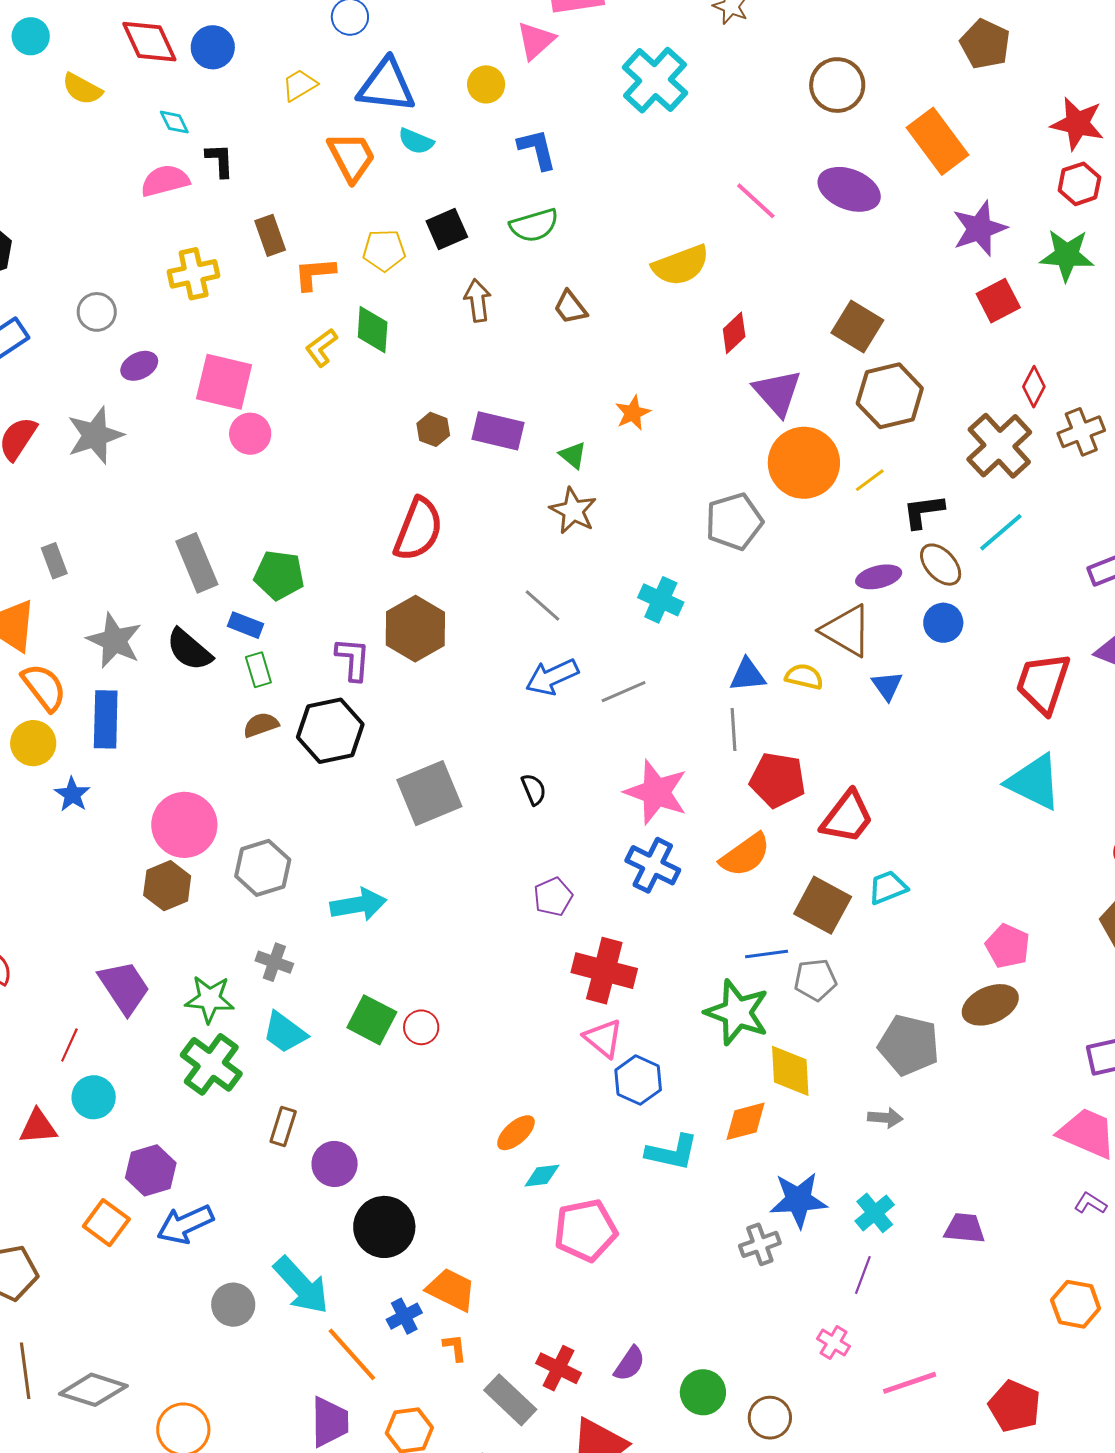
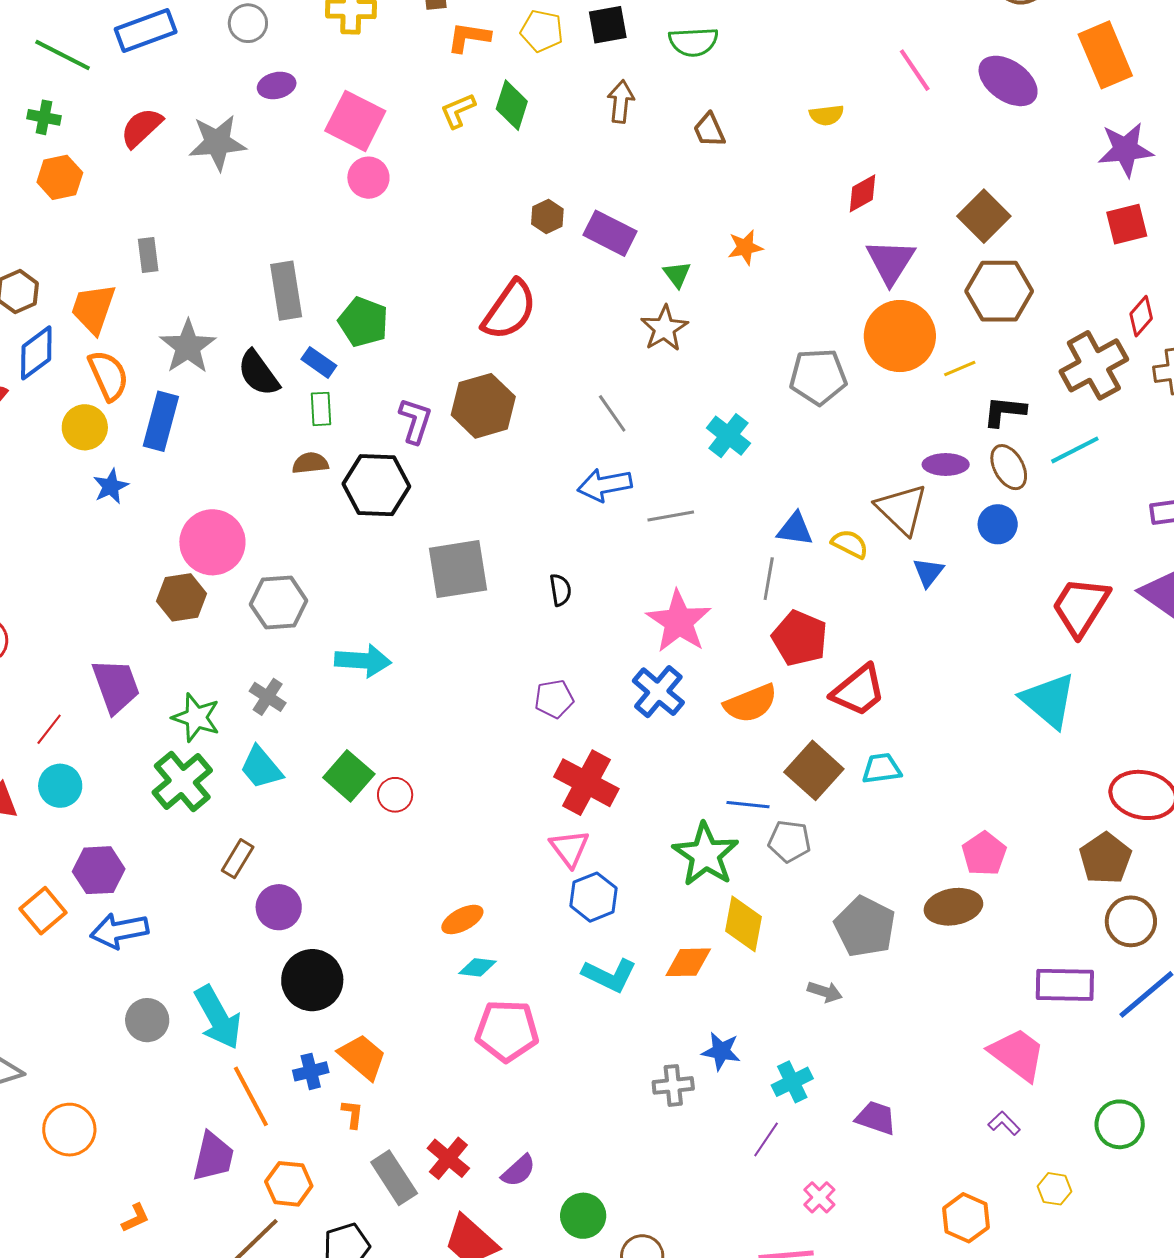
yellow semicircle: (681, 265) -> (826, 115), size x0.6
blue star: (798, 1200) -> (721, 1051), size x0.7
pink cross: (834, 1343) -> (819, 1197), moved

